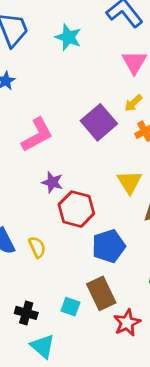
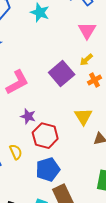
blue pentagon: (109, 246) -> (48, 170), moved
yellow semicircle: (37, 247) -> (16, 152), moved

